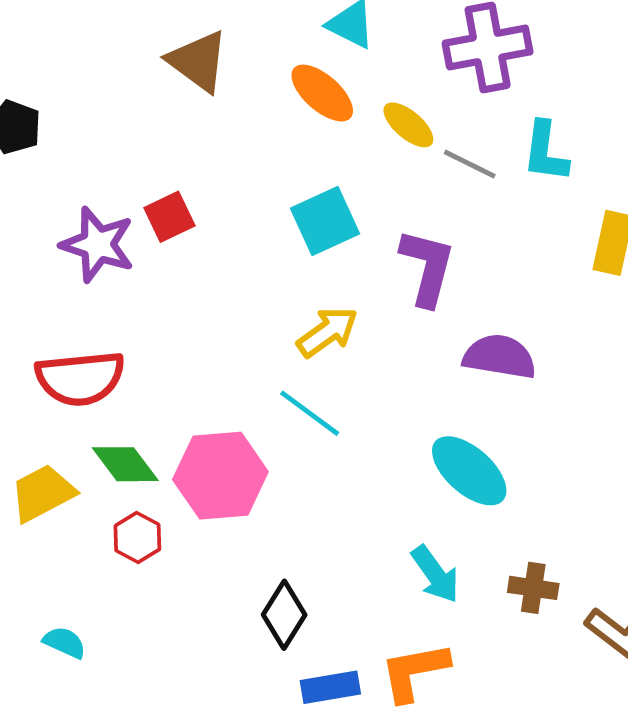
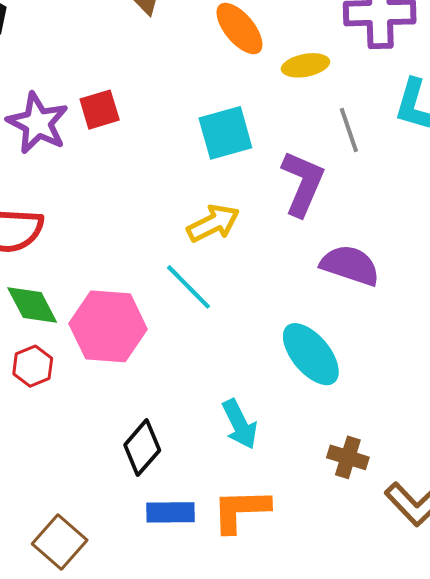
yellow ellipse: (408, 125) -> (305, 65), turned -60
gray line: (470, 164) -> (349, 130), moved, turned 36
cyan arrow: (435, 574) -> (240, 424), moved

